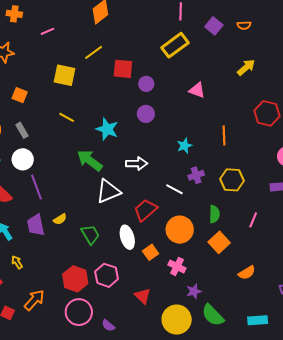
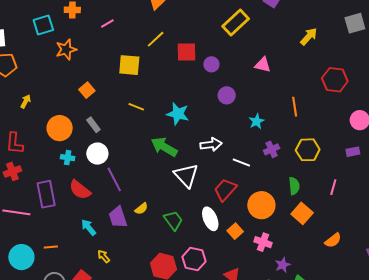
orange square: (20, 95) -> (87, 90), turned 35
purple circle: (146, 114) -> (227, 95), moved
white line: (174, 189) -> (241, 162), moved
white triangle: (108, 191) -> (186, 175), turned -44

